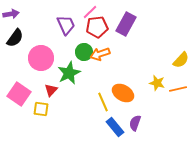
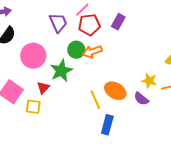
purple rectangle: (126, 24) -> (118, 22), size x0.7
purple semicircle: (135, 123) -> (141, 99), moved, turned -70
blue rectangle: (115, 127) -> (107, 125), turned 54

